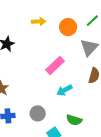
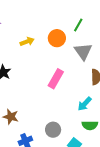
cyan arrow: (64, 90) -> (85, 104), moved

